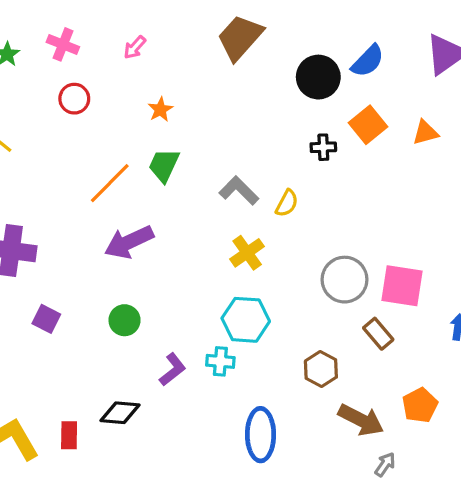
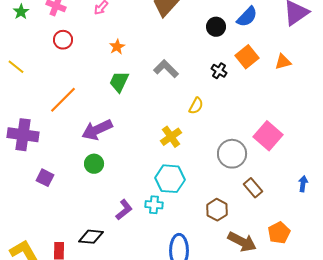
black circle: (318, 77) -> (216, 27), size x0.7
black cross: (323, 147) -> (219, 71), turned 35
orange line: (110, 183) -> (63, 100), moved
gray L-shape: (239, 191) -> (166, 69), moved
pink square: (402, 286) -> (268, 136), moved, turned 32
green circle: (125, 320) -> (94, 164), moved

